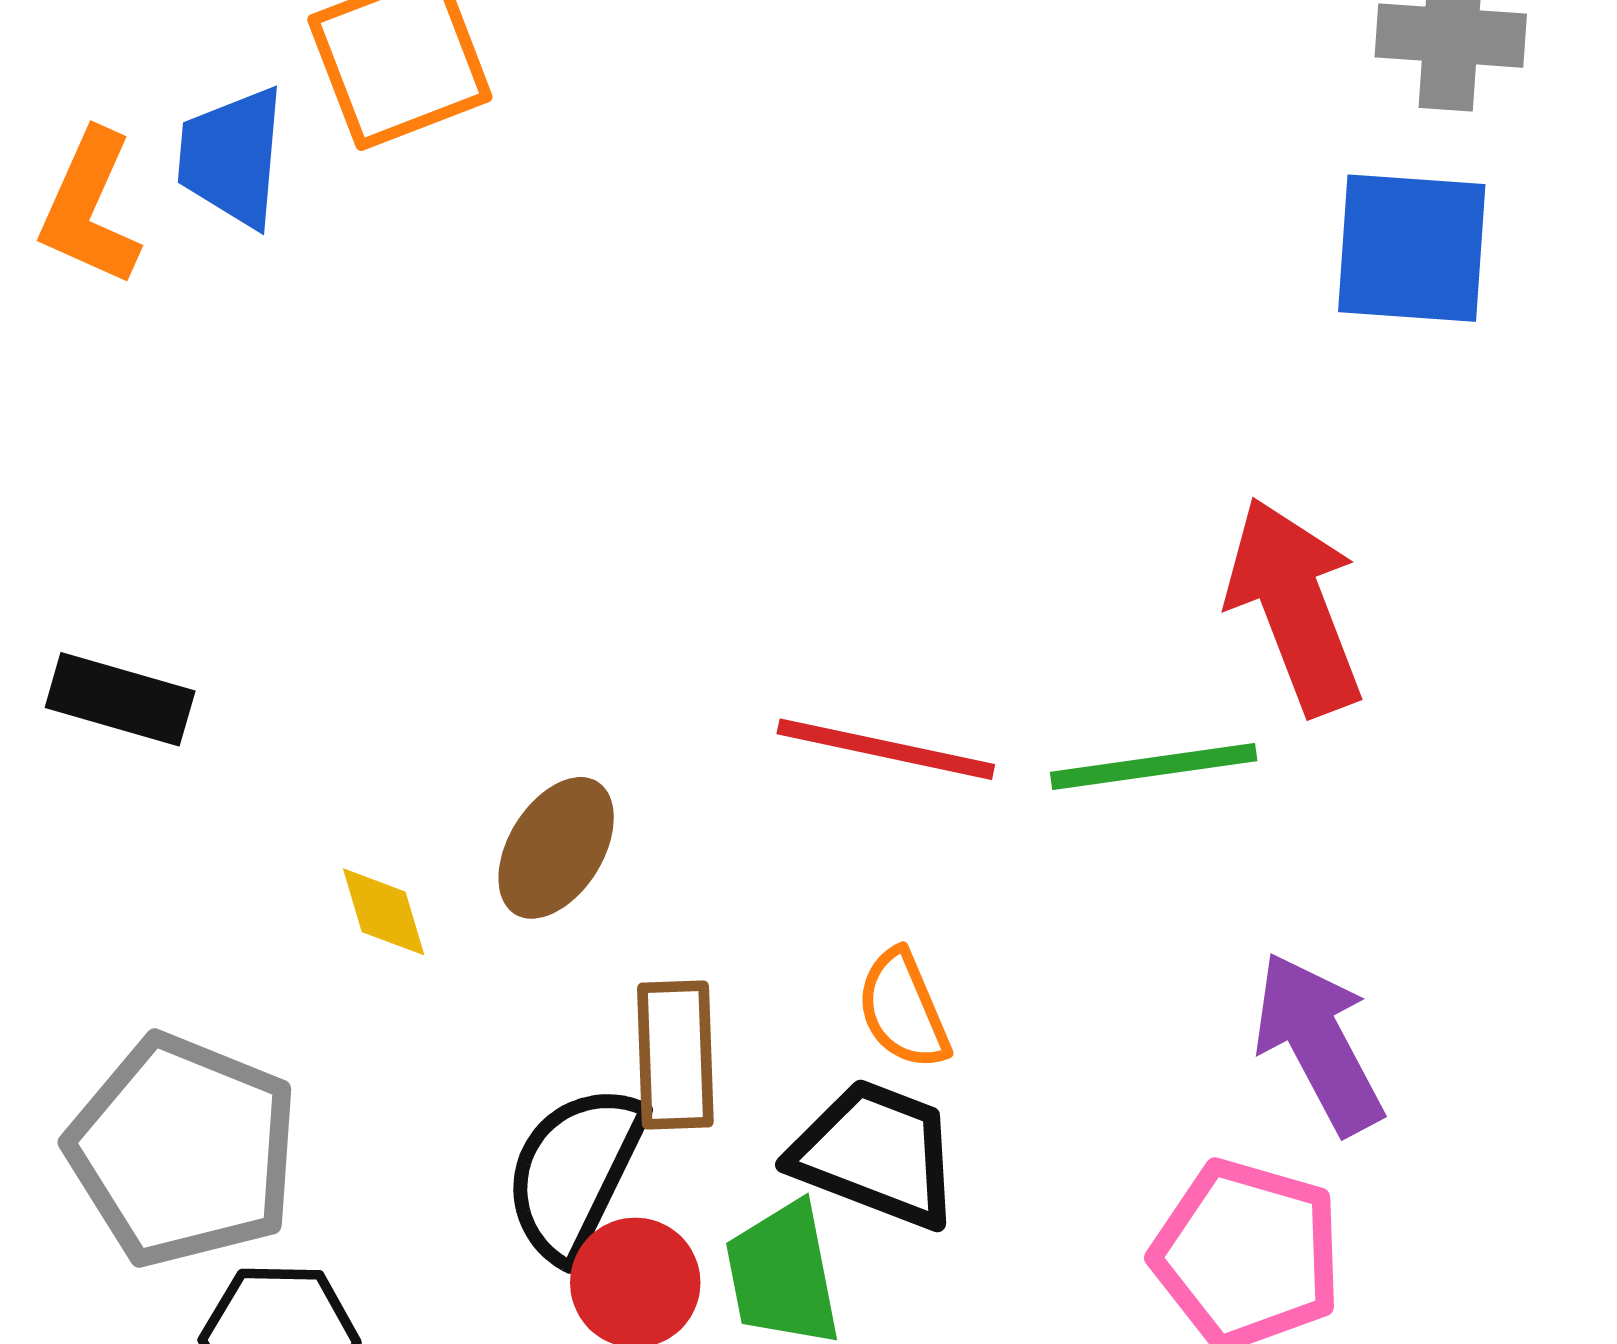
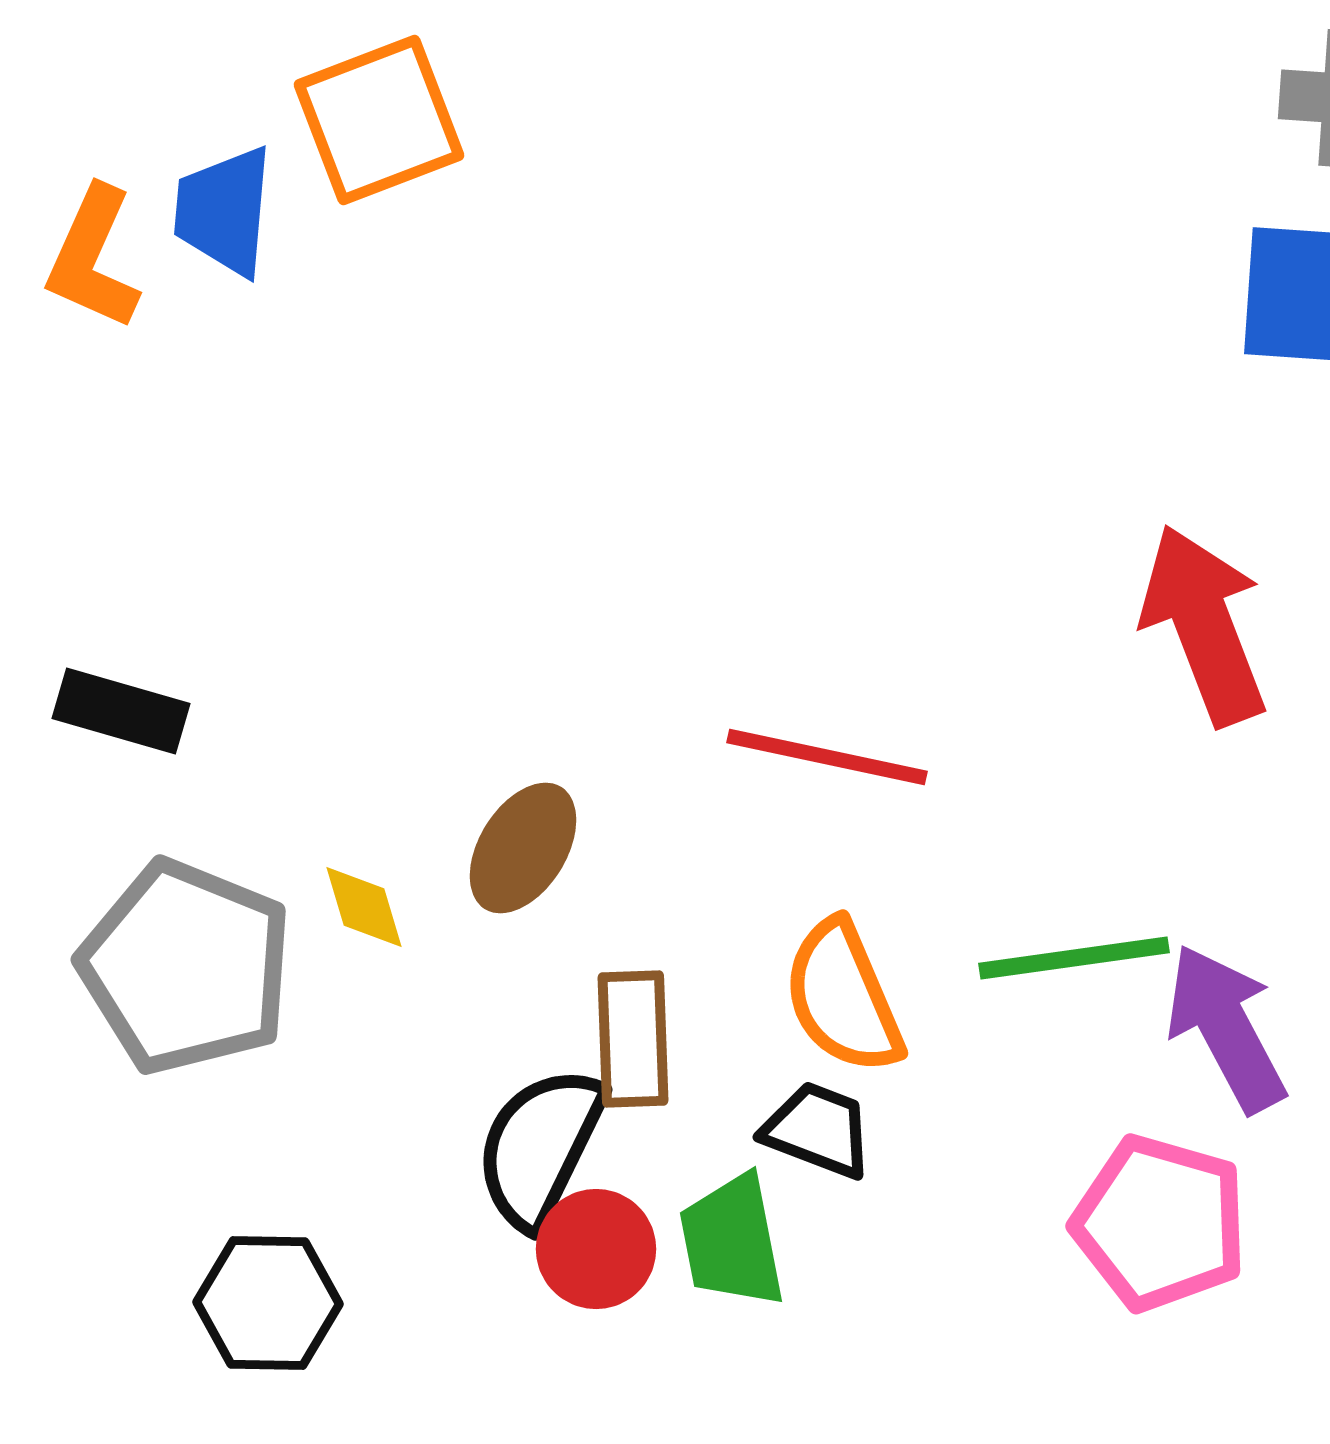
green line: (1154, 767) -> (1074, 958), moved
orange semicircle: (903, 1009) -> (843, 997), size x1.4
gray pentagon: (183, 1150) -> (186, 967), moved
black trapezoid: (876, 1154) -> (818, 1130), size x0.7

